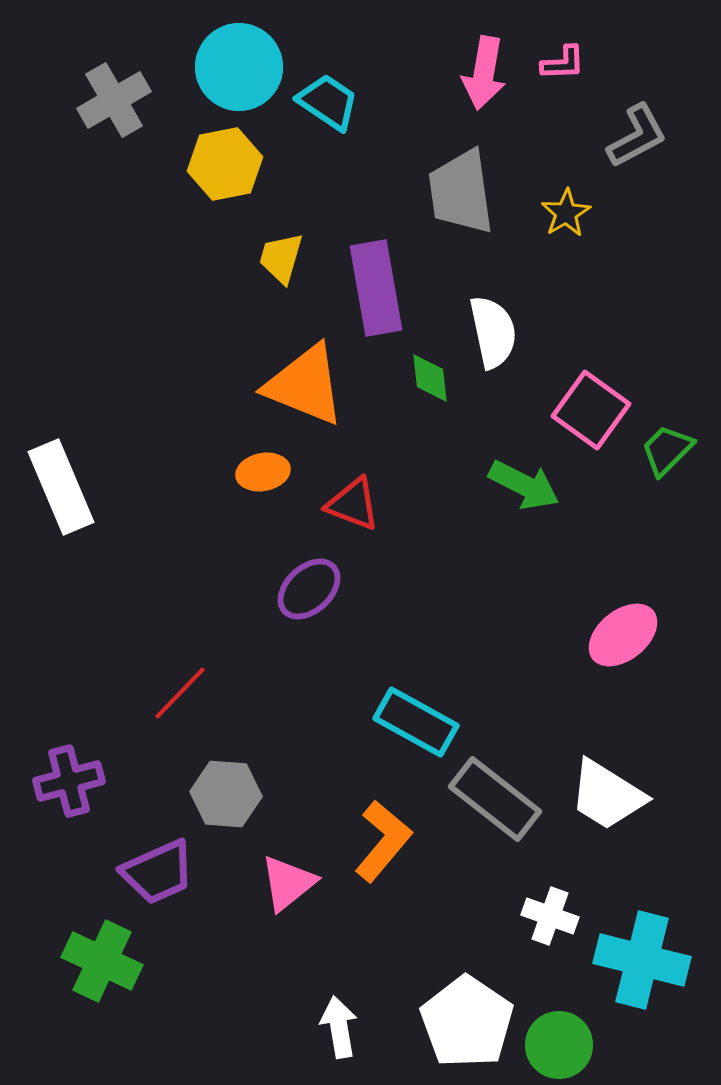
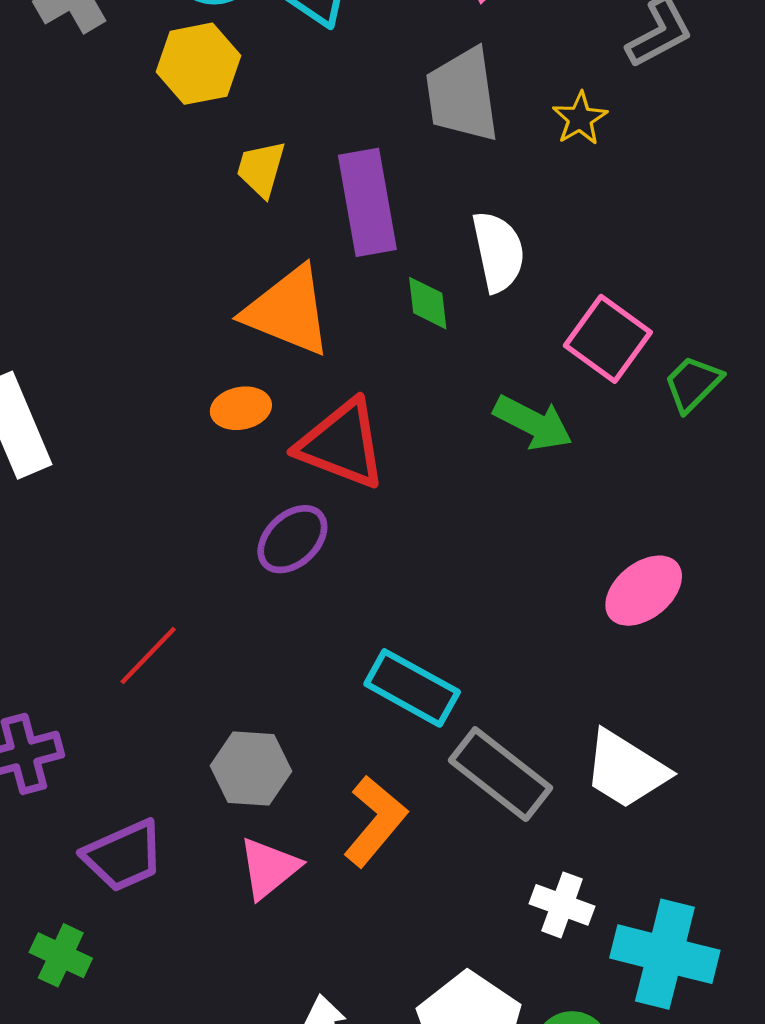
red triangle: (353, 504) -> (342, 444), size x1.5
gray hexagon: (226, 794) -> (251, 768), moved
green cross: (102, 961) -> (61, 955), size x0.7

